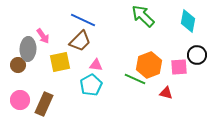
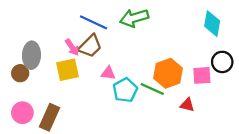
green arrow: (143, 16) -> (134, 18), moved, turned -60
pink arrow: (43, 36) -> (72, 47), moved
cyan pentagon: (91, 85) -> (125, 90), moved

